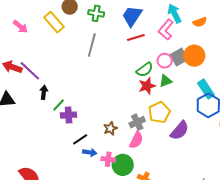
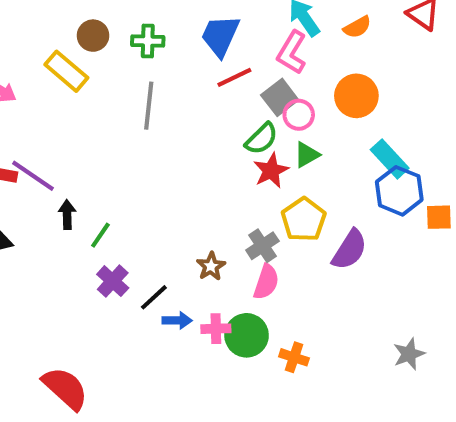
gray square: (179, 57) -> (280, 97), moved
purple cross: (69, 115) -> (113, 281), moved, turned -35

